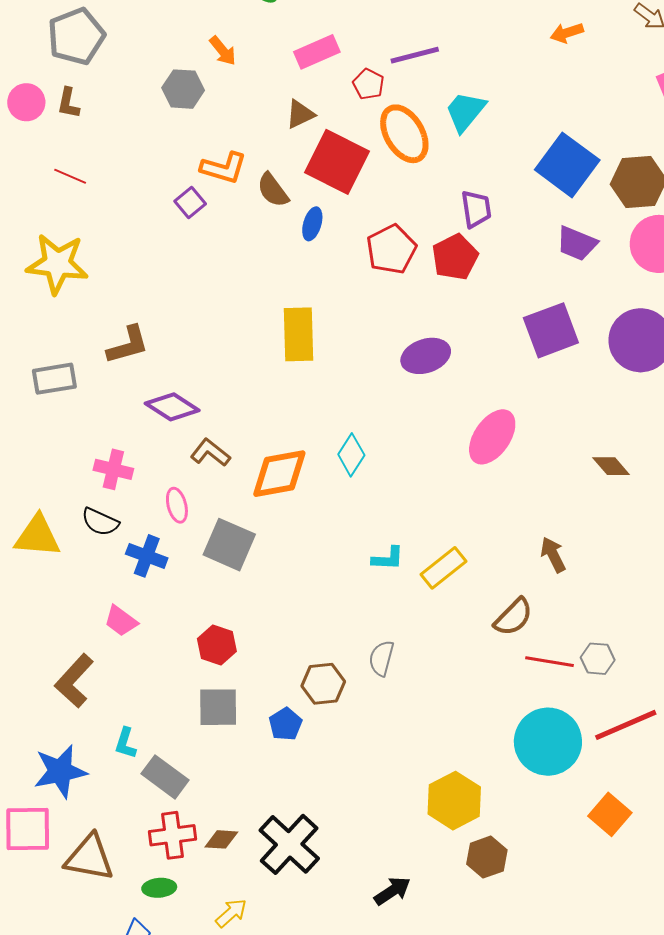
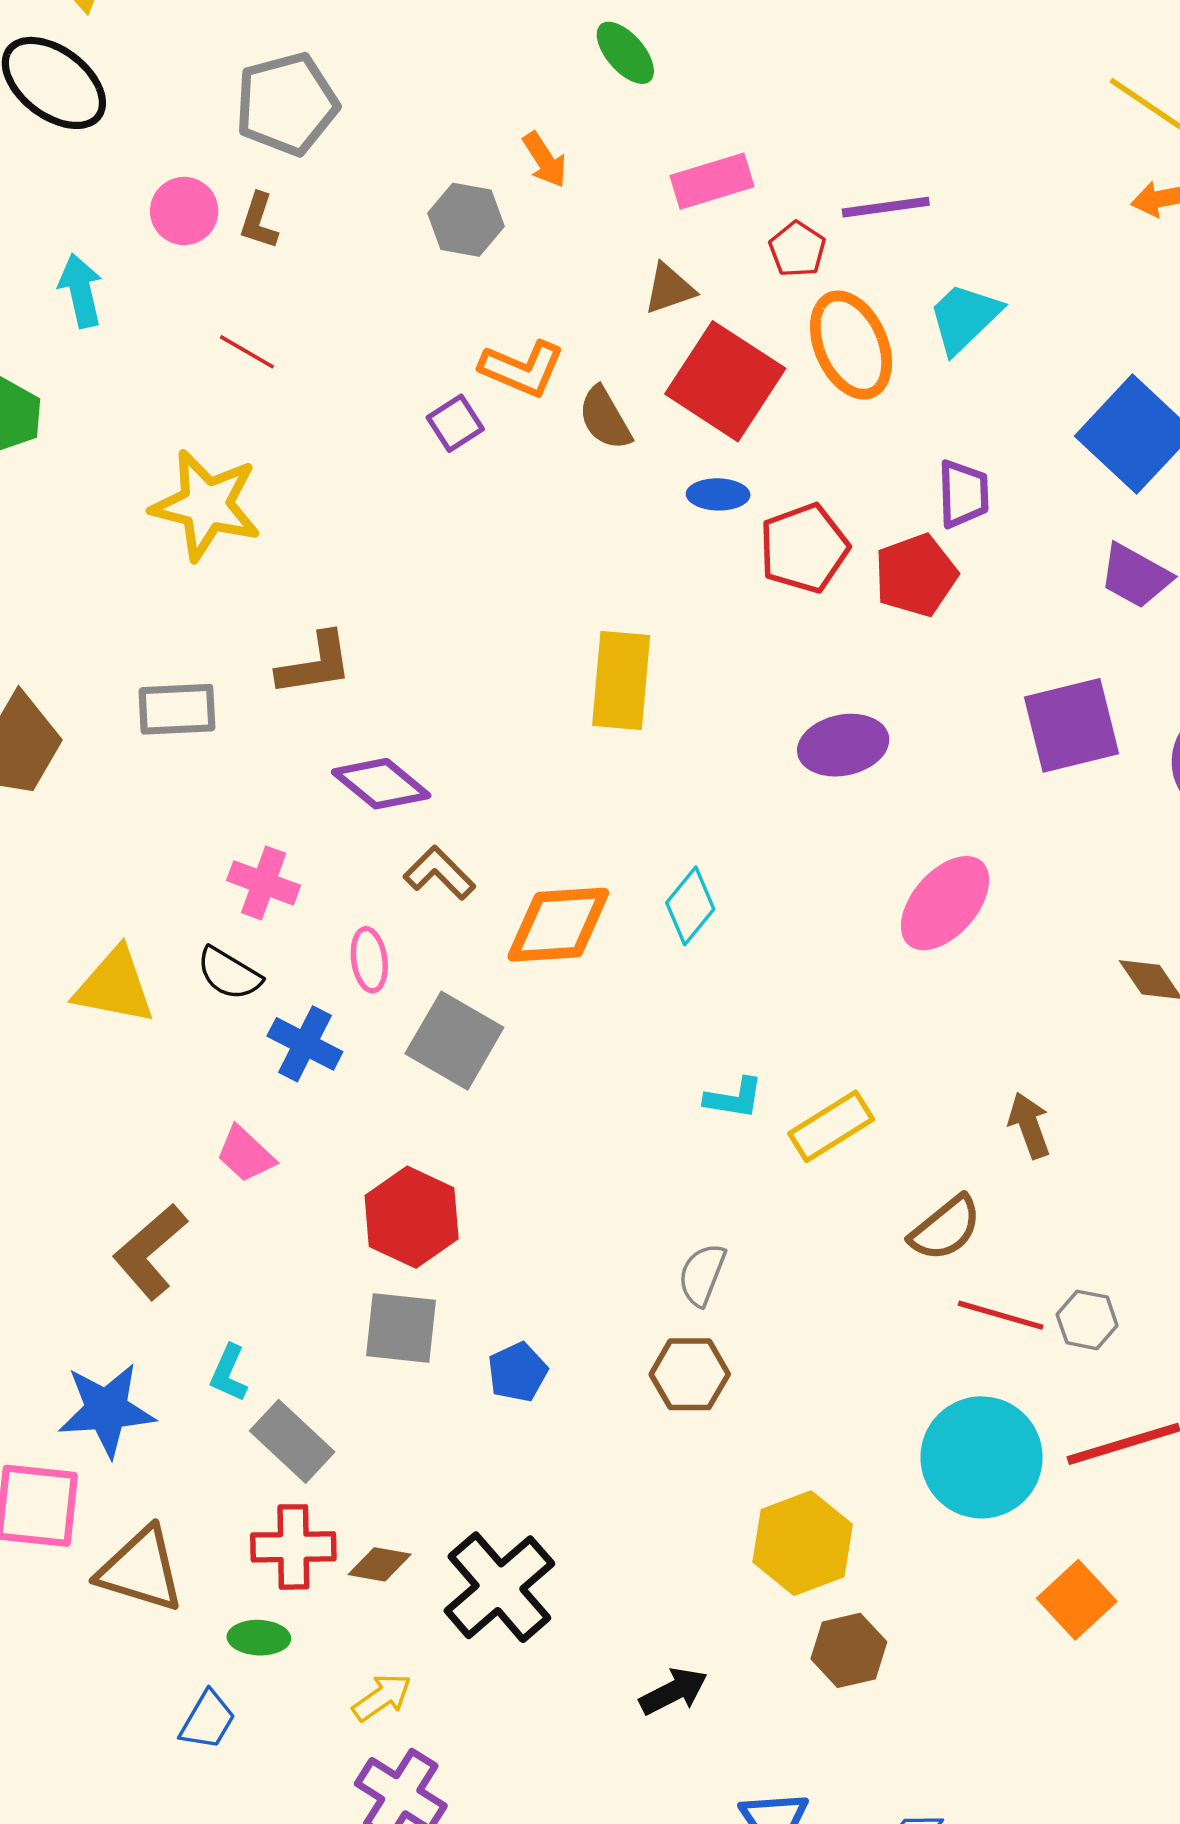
blue ellipse: (312, 224) -> (718, 494), moved, turned 68
red hexagon: (217, 645) -> (412, 1217), size x1.4
brown hexagon: (323, 684) -> (690, 1374), moved

